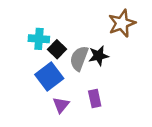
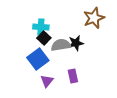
cyan cross: (39, 39) -> (41, 27), moved
gray semicircle: (79, 58) -> (61, 45), turned 60

